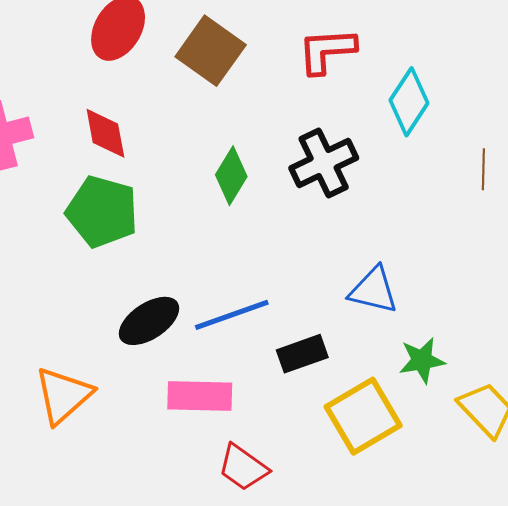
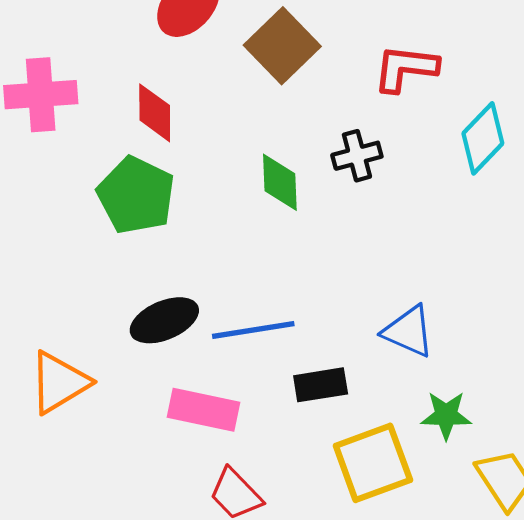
black cross: (324, 163) -> (357, 156), moved, size x0.7
green diamond: (231, 176) -> (280, 182), turned -44

